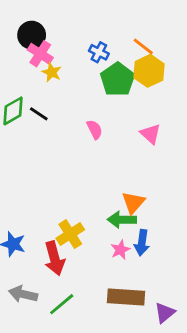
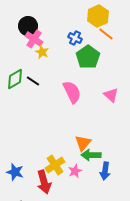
yellow hexagon: (149, 71) -> (98, 16), moved
pink semicircle: (95, 130) -> (72, 92), size x1.6
orange triangle: (133, 203) -> (83, 143), moved
pink star: (120, 250) -> (75, 171), moved

